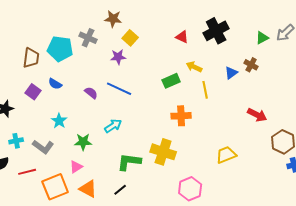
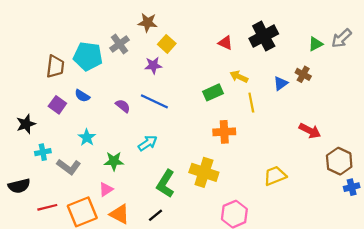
gray cross: (88, 38) -> (119, 44), turned 30
cyan cross: (16, 141) -> (43, 152), moved
green L-shape: (129, 162) -> (166, 184), turned -65
red line: (27, 172) -> (47, 207), moved

